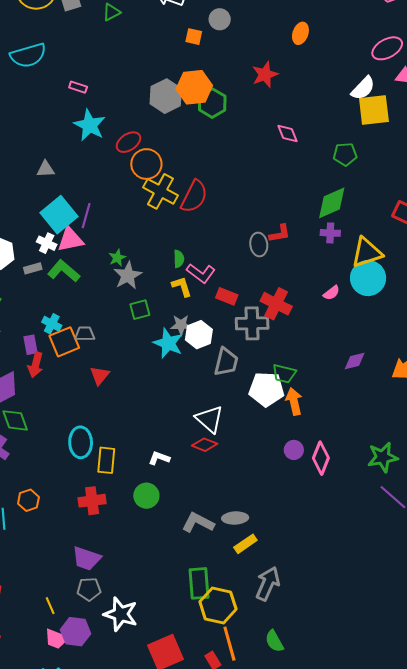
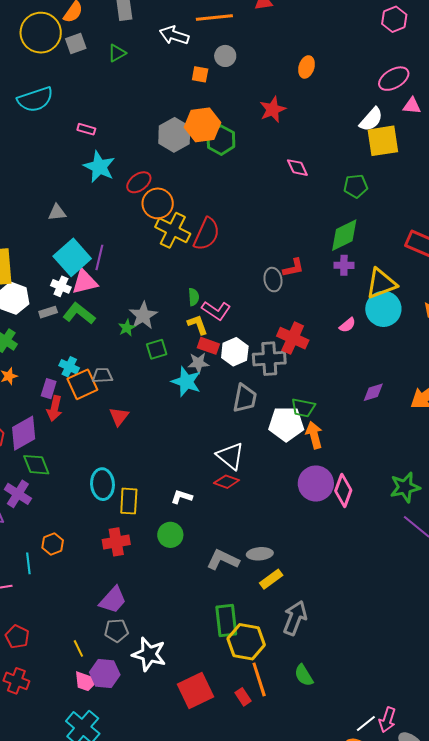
green star: (117, 258) -> (127, 328), moved
red rectangle: (227, 296) -> (208, 346), moved
white hexagon: (199, 335) -> (235, 352), moved
purple rectangle: (30, 345) -> (49, 389), turned 30
purple circle: (294, 450) -> (316, 484), size x1.8
purple trapezoid: (86, 558) -> (113, 600), turned -64

